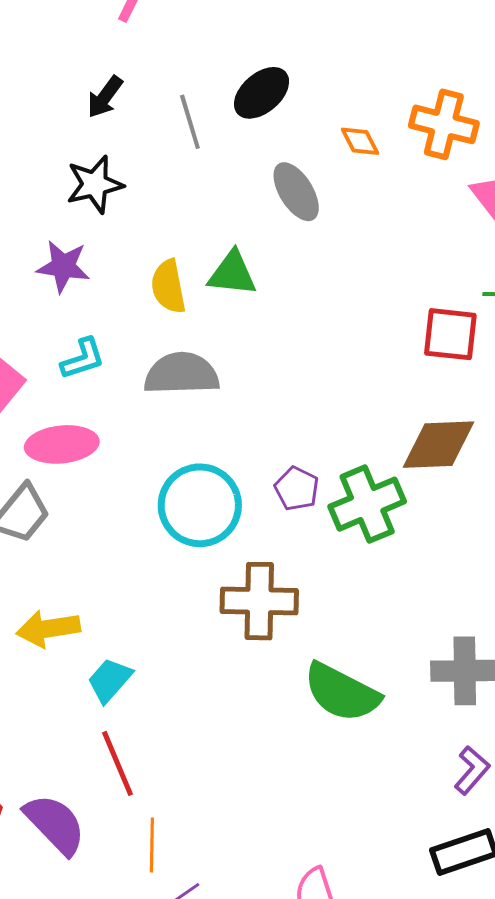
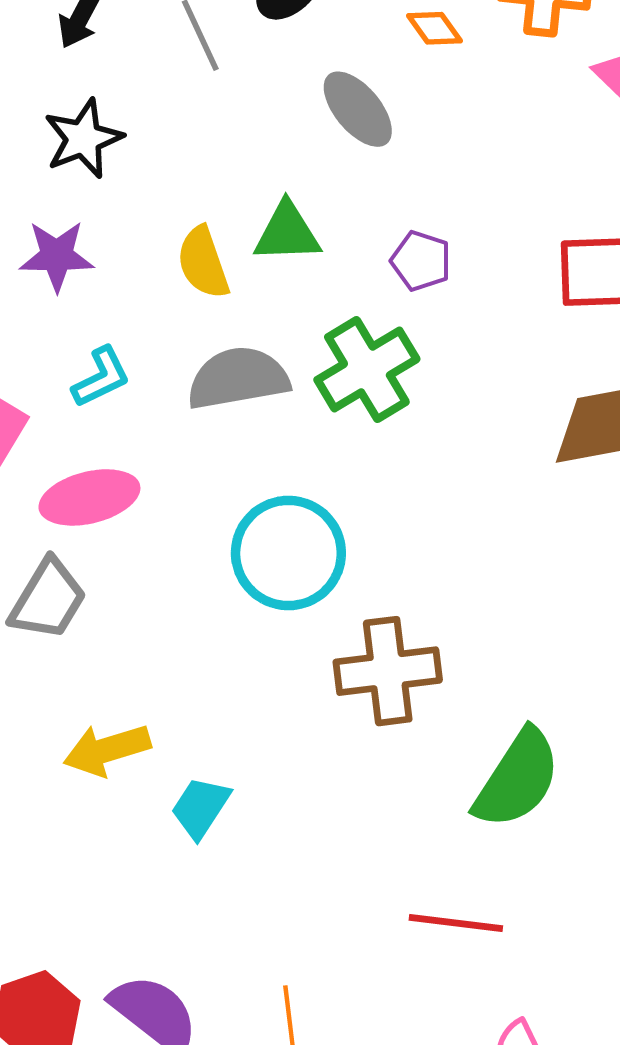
purple pentagon: (297, 489) -> (421, 261), moved
green cross: (367, 504) -> (367, 369), moved
green semicircle: (342, 692) -> (517, 779), turned -76
red line: (117, 763) -> (456, 923), moved, turned -52

